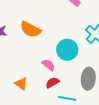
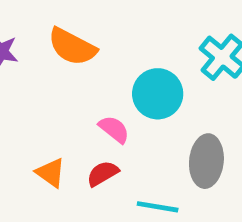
red semicircle: (52, 83) -> (103, 174), moved

